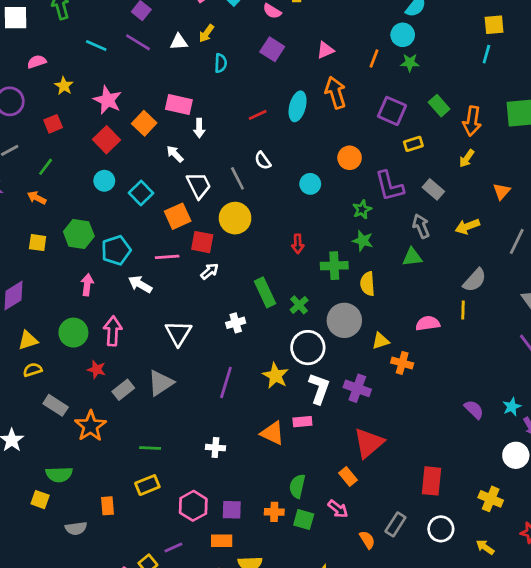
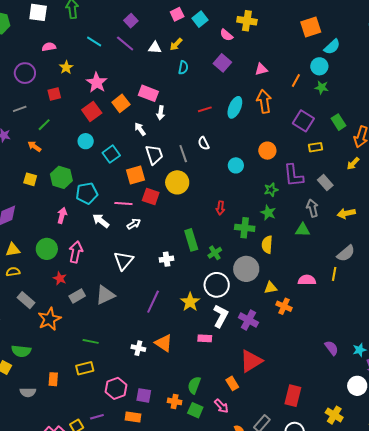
white arrow: (210, 271) -> (134, 224), moved
orange triangle: (272, 433) -> (164, 343), moved

